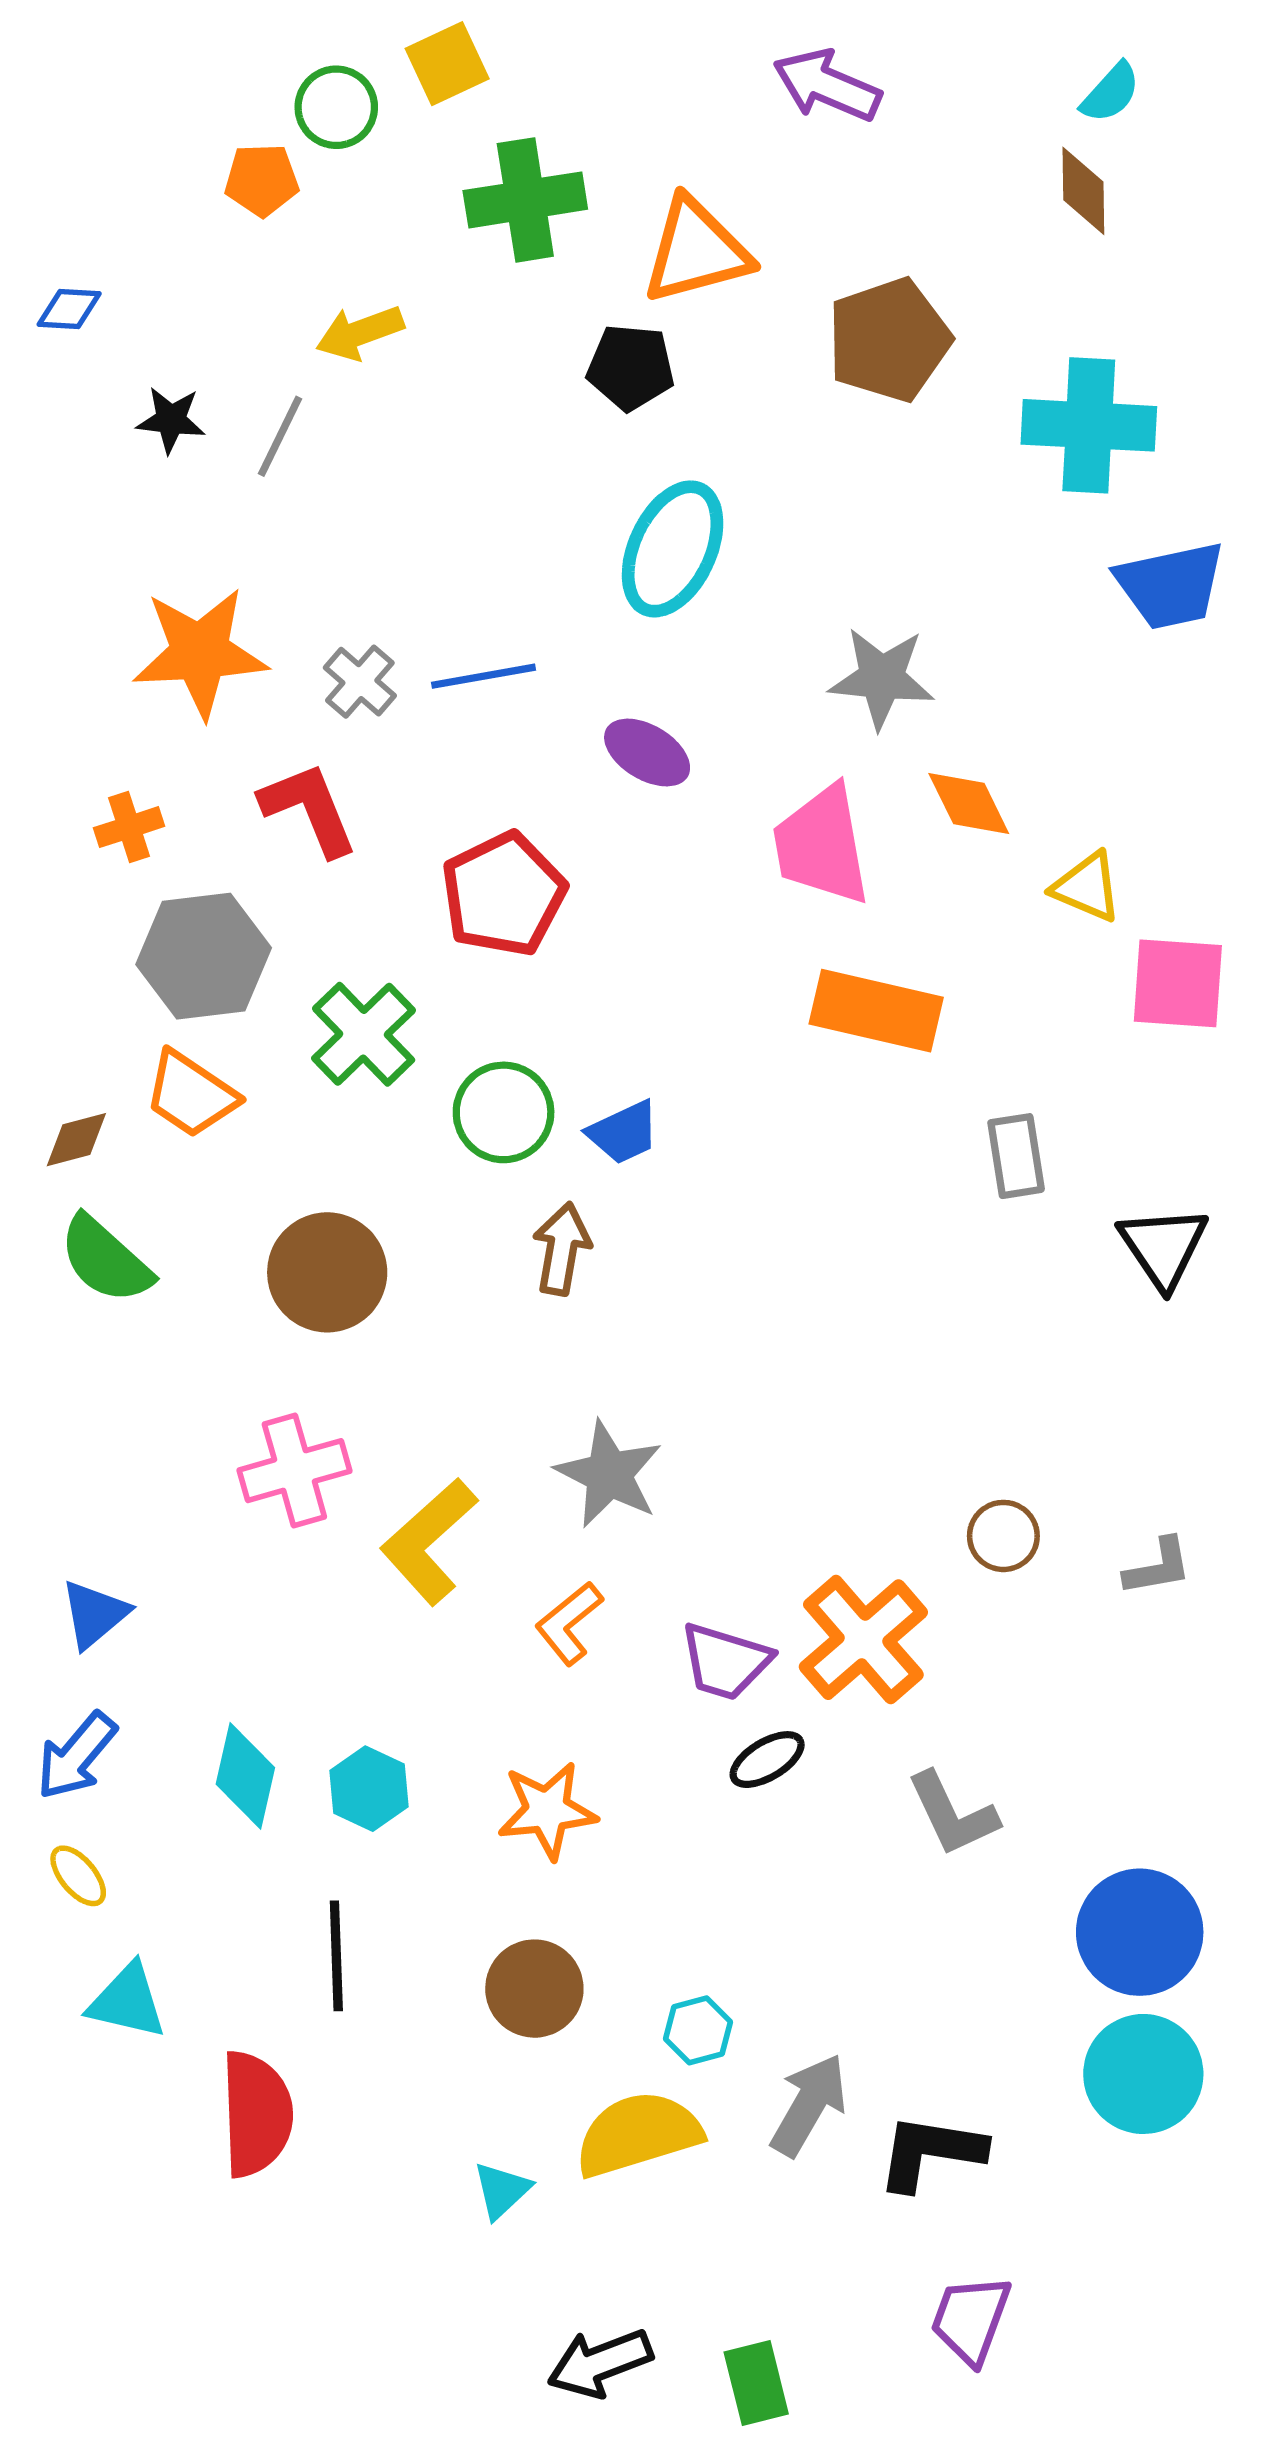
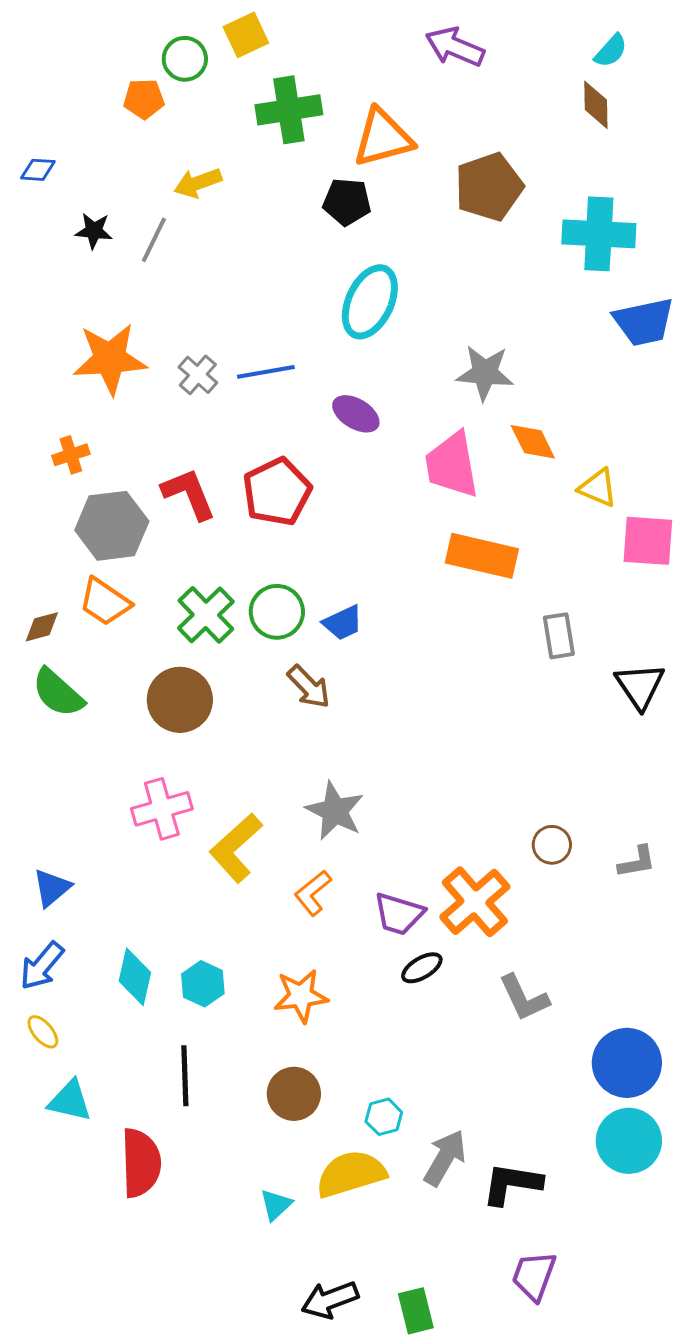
red L-shape: (309, 809) -> (189, 494), moved
green cross: (364, 1034) -> (206, 615), moved
brown arrow: (562, 1249) -> (309, 687), turned 126

